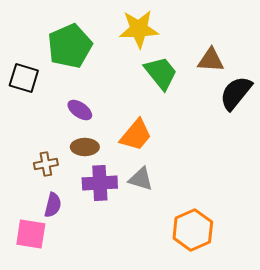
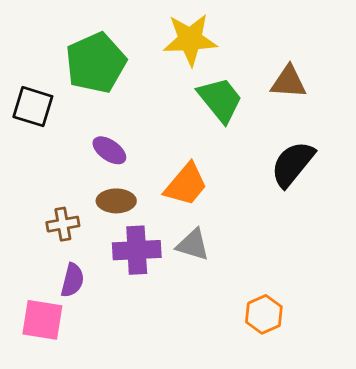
black semicircle: (236, 93) -> (293, 164), moved
orange hexagon: (193, 230) -> (264, 314), size x0.7

